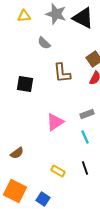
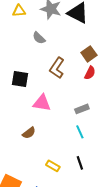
brown L-shape: (62, 73) -> (57, 68), turned 40
pink triangle: (55, 122) -> (42, 103), moved, turned 42
brown semicircle: (17, 153) -> (29, 133), moved

